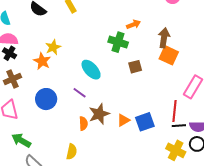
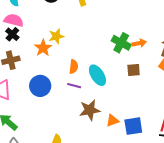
orange arrow: (133, 24) -> (139, 43), moved
cyan ellipse: (91, 70) -> (97, 75), moved
purple line: (80, 93) -> (74, 86), turned -32
orange semicircle: (83, 123) -> (74, 67), moved

